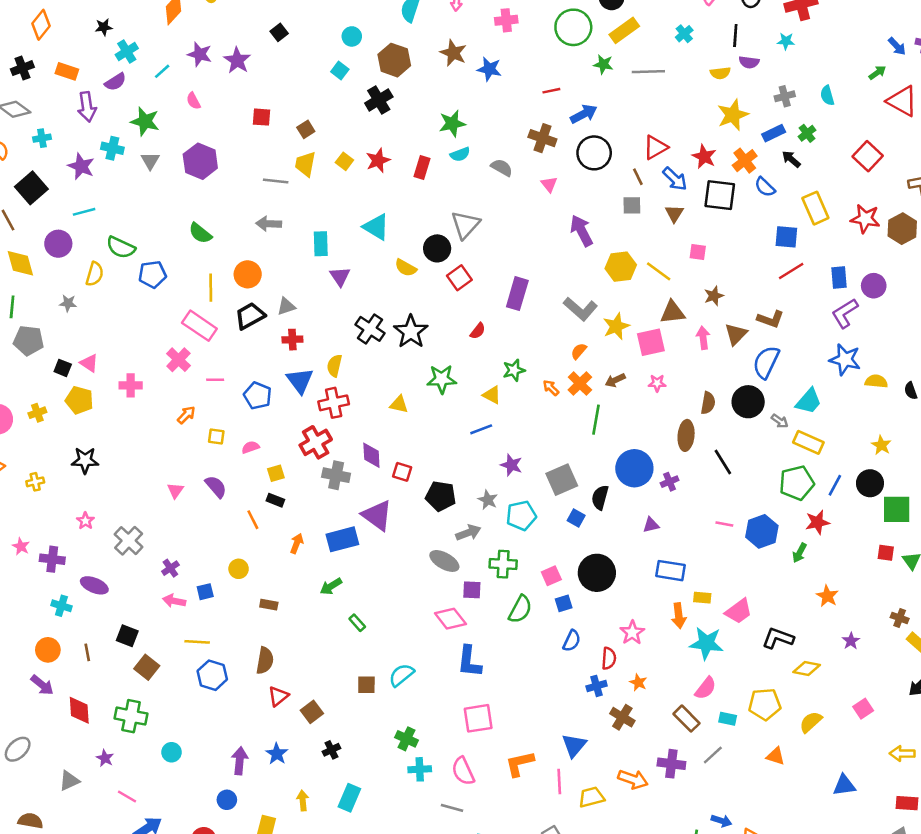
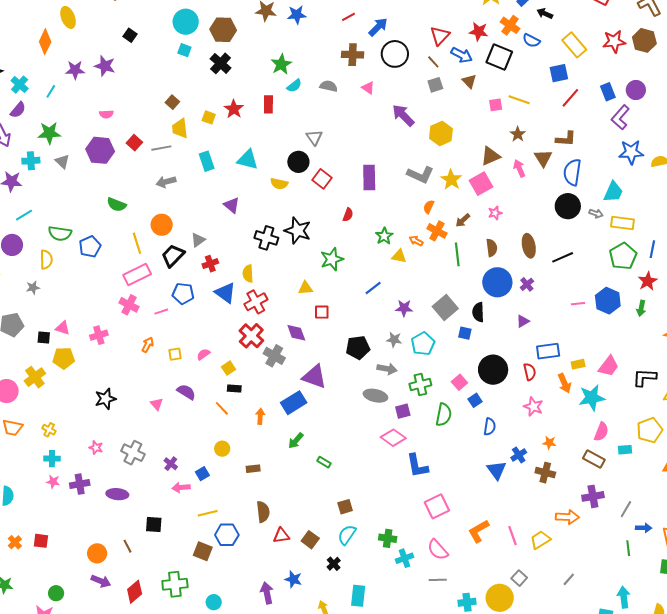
cyan circle: (352, 36) -> (186, 22), size x1.6
pink semicircle: (193, 101) -> (106, 114), moved, turned -48
red square: (262, 117) -> (134, 143), moved, turned -35
black square: (720, 195) -> (499, 57), turned 32
gray triangle: (465, 225) -> (314, 138), size x0.7
cyan rectangle: (321, 244) -> (207, 161), moved
yellow line: (659, 271) -> (519, 100), moved
pink rectangle: (199, 326) -> (137, 274), turned -44
yellow triangle: (492, 395) -> (399, 256), moved
blue pentagon: (258, 396) -> (183, 293), moved
brown semicircle: (708, 403) -> (492, 248), moved
yellow cross: (37, 413) -> (35, 377), size x1.5
black star: (85, 460) -> (105, 399), moved
black line: (723, 462) -> (563, 257), turned -65
red square: (402, 472) -> (322, 312), moved
gray cross: (336, 475) -> (274, 356), turned 35
yellow cross: (35, 482) -> (49, 430), turned -32
gray arrow: (468, 533) -> (387, 369), turned 48
cyan cross: (61, 606) -> (52, 459), moved
red semicircle: (609, 658) -> (530, 372), moved
brown square: (147, 667) -> (203, 551), moved
cyan semicircle: (401, 675) -> (347, 535), moved
red triangle: (278, 696) -> (281, 536), turned 48
red diamond: (79, 710) -> (135, 592), turned 70
blue triangle: (574, 745) -> (497, 470), moved
gray line: (713, 755) -> (626, 509), moved

